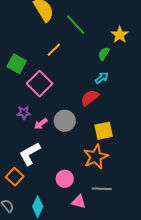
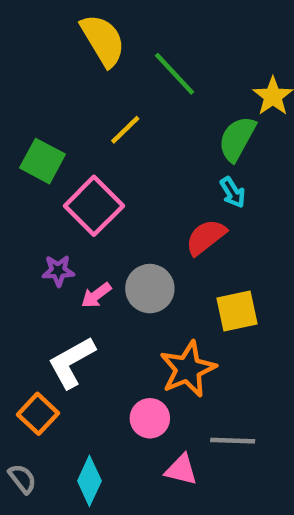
green semicircle: (104, 54) -> (237, 139), size x1.5
cyan arrow: (102, 78) -> (233, 192), turned 96
orange star: (96, 157) -> (188, 369), moved

